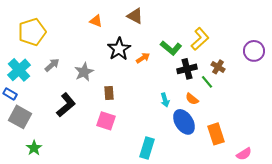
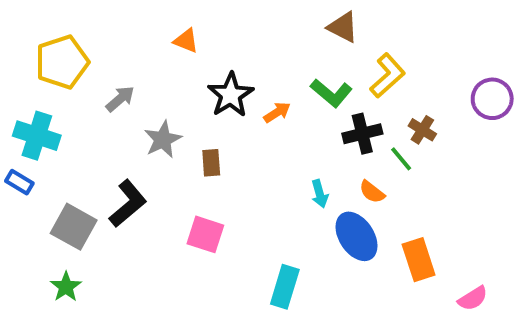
brown triangle: (135, 16) -> (343, 27), moved
gray arrow: (52, 65) -> (120, 99), moved
cyan cross: (19, 70) -> (37, 136), turned -30
brown rectangle: (109, 93) -> (211, 163), moved
gray square: (20, 117) -> (74, 227), moved

